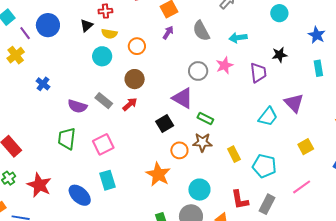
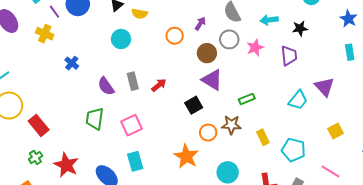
purple arrow: (168, 33) -> (200, 24), moved
orange circle: (137, 46) -> (175, 36), moved
yellow cross: (16, 55) -> (45, 34), turned -30
black star: (280, 55) -> (300, 28), moved
cyan circle: (102, 56) -> (121, 39), moved
gray circle: (198, 71) -> (229, 39), moved
brown circle: (135, 79) -> (207, 53), moved
gray rectangle: (104, 101) -> (133, 81), turned 36
purple semicircle: (77, 106) -> (106, 86), turned 36
green rectangle: (205, 118) -> (247, 99), moved, turned -49
pink line: (302, 187) -> (331, 172), turned 66

